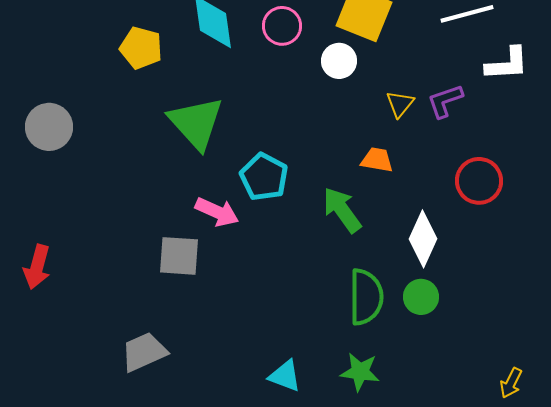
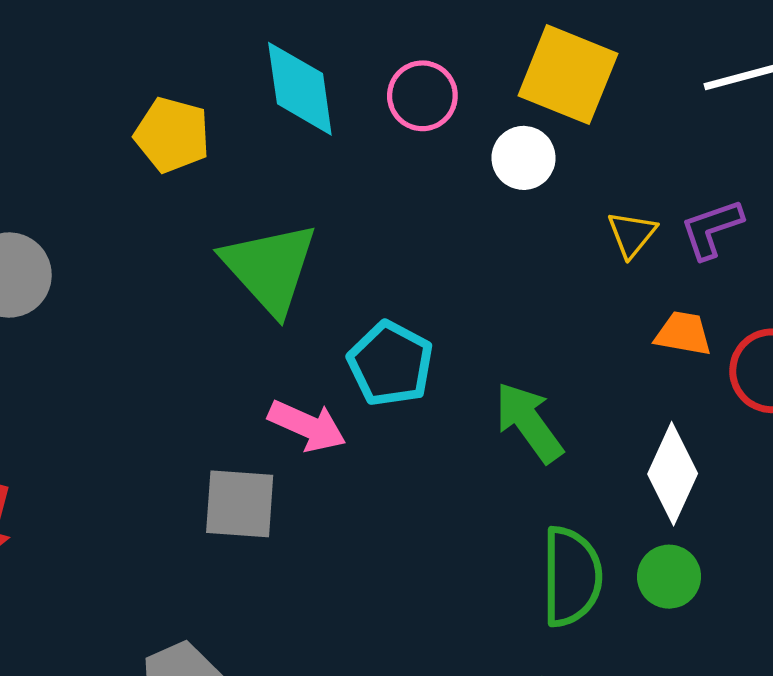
orange trapezoid: (377, 160) -> (683, 334), moved

